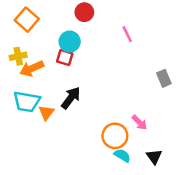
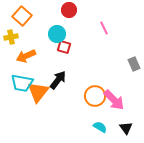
yellow cross: (18, 56) -> (11, 37), moved
red square: (65, 57) -> (64, 47), moved
orange triangle: (46, 113) -> (38, 92), size x1.6
pink arrow: (139, 122) -> (114, 100), size x1.6
orange circle: (115, 136) -> (95, 96), moved

